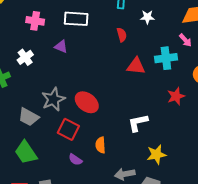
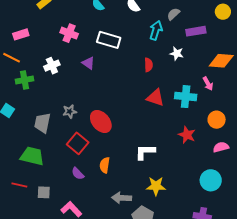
red star: (176, 96) -> (187, 135), turned 30
gray star: (53, 99) -> (70, 111), size x0.6
gray trapezoid: (29, 117) -> (42, 123), turned 60
green trapezoid: (26, 152) -> (32, 156), turned 125

